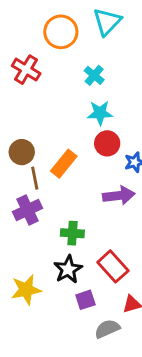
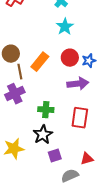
cyan star: (100, 113) -> (65, 27), turned -30
red circle: (107, 143) -> (70, 58), moved
red rectangle: (113, 266) -> (80, 118), moved, turned 50

